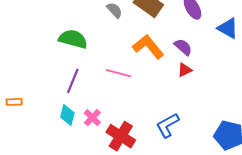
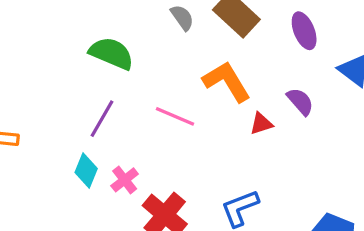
purple semicircle: (183, 47) -> (300, 101), moved
red triangle: (185, 70) -> (261, 124), moved

